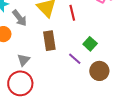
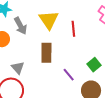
green square: (90, 44) -> (94, 65), moved
gray triangle: (24, 60) -> (18, 68), turned -32

